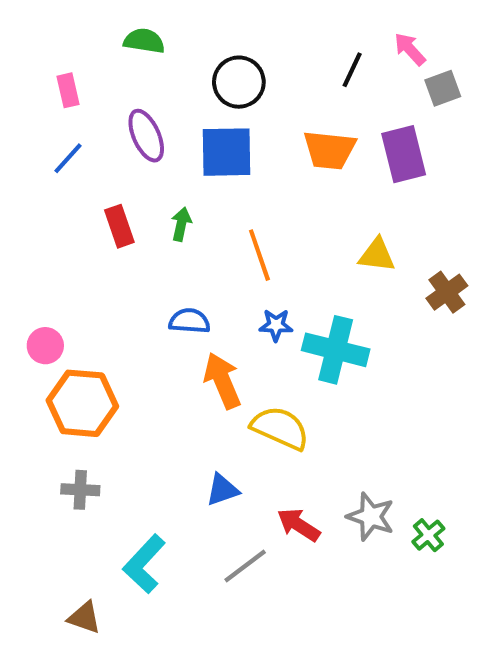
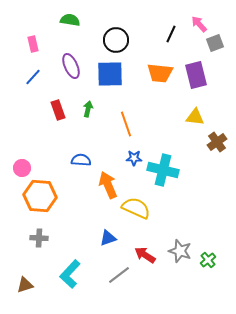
yellow triangle: (377, 255) -> (195, 117), moved
blue semicircle: (189, 321) -> (81, 160), moved
brown triangle: (84, 617) -> (25, 285), moved, turned -36

